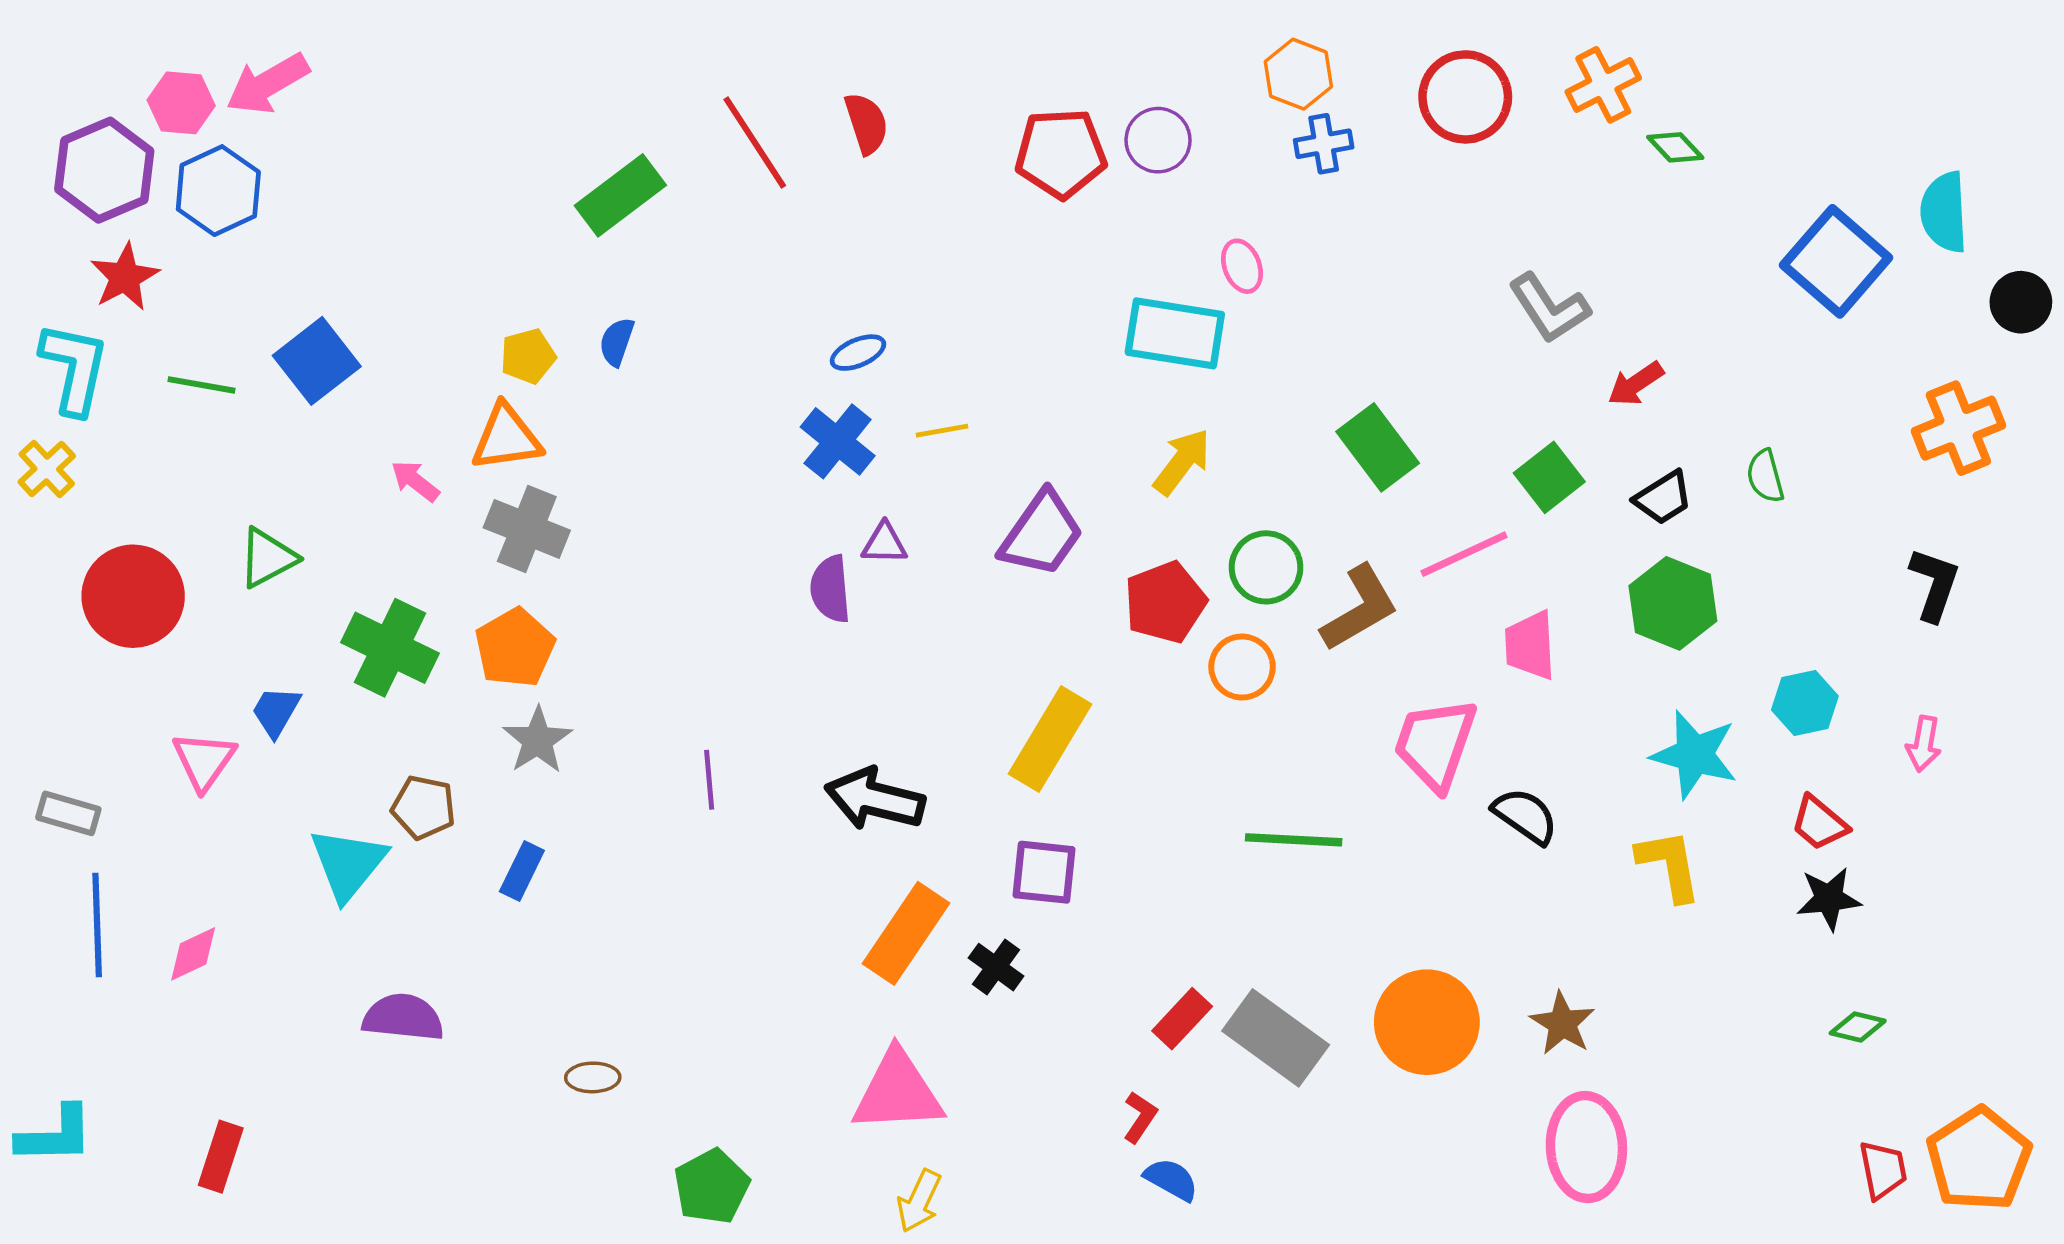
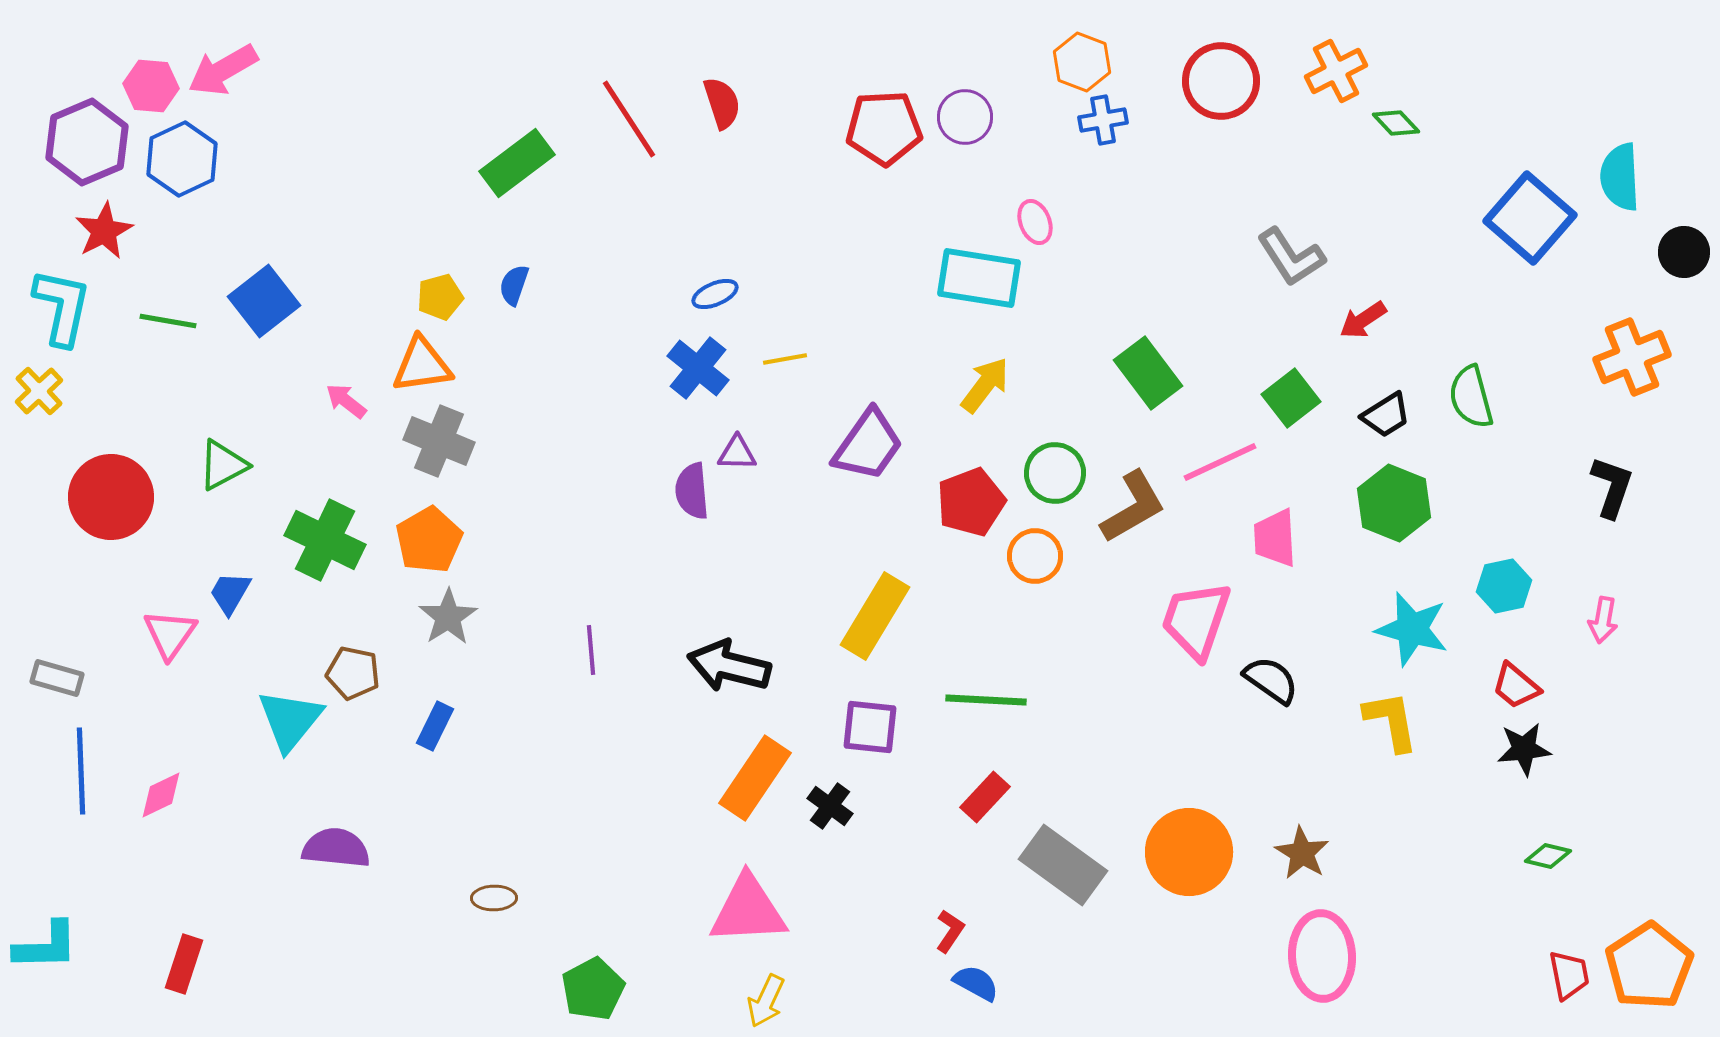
green semicircle: (1765, 476) -> (1471, 397), size x1.4
green line: (1294, 840) -> (986, 700), moved
red rectangle: (1182, 1019) -> (985, 797), moved

